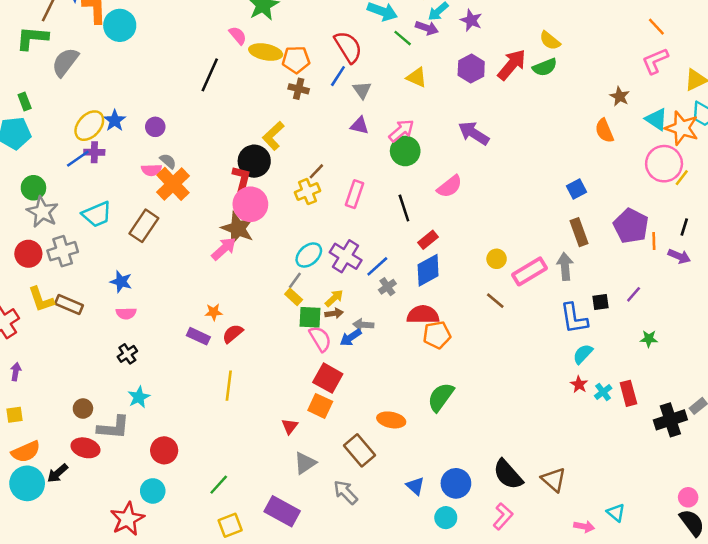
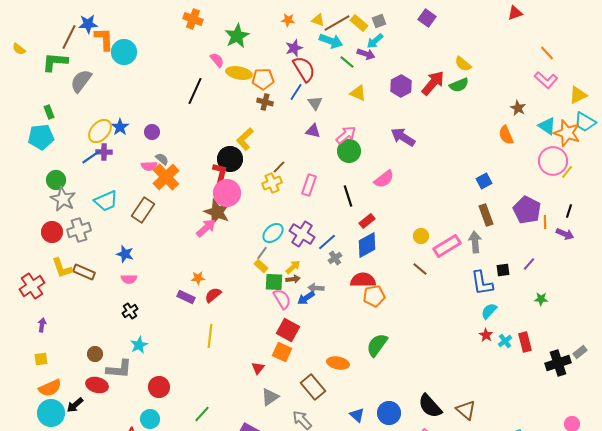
purple star: (471, 20) -> (294, 48), moved, turned 30
pink L-shape: (655, 61) -> (546, 80), turned -115

